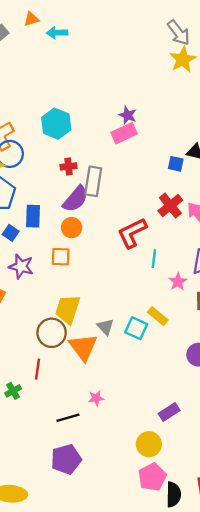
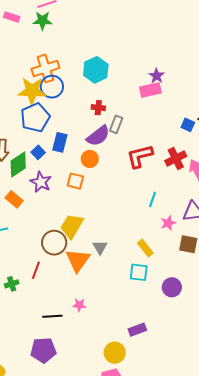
gray rectangle: (93, 181) -> (116, 124), size x0.7
red L-shape: (132, 233) -> (140, 156), moved
cyan square: (136, 328) -> (139, 272), moved, turned -30

